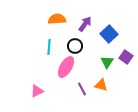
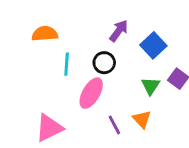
orange semicircle: (57, 19) -> (45, 34), moved
orange triangle: (101, 85) -> (142, 119), turned 32
pink triangle: (37, 91) -> (49, 128), size x1.5

